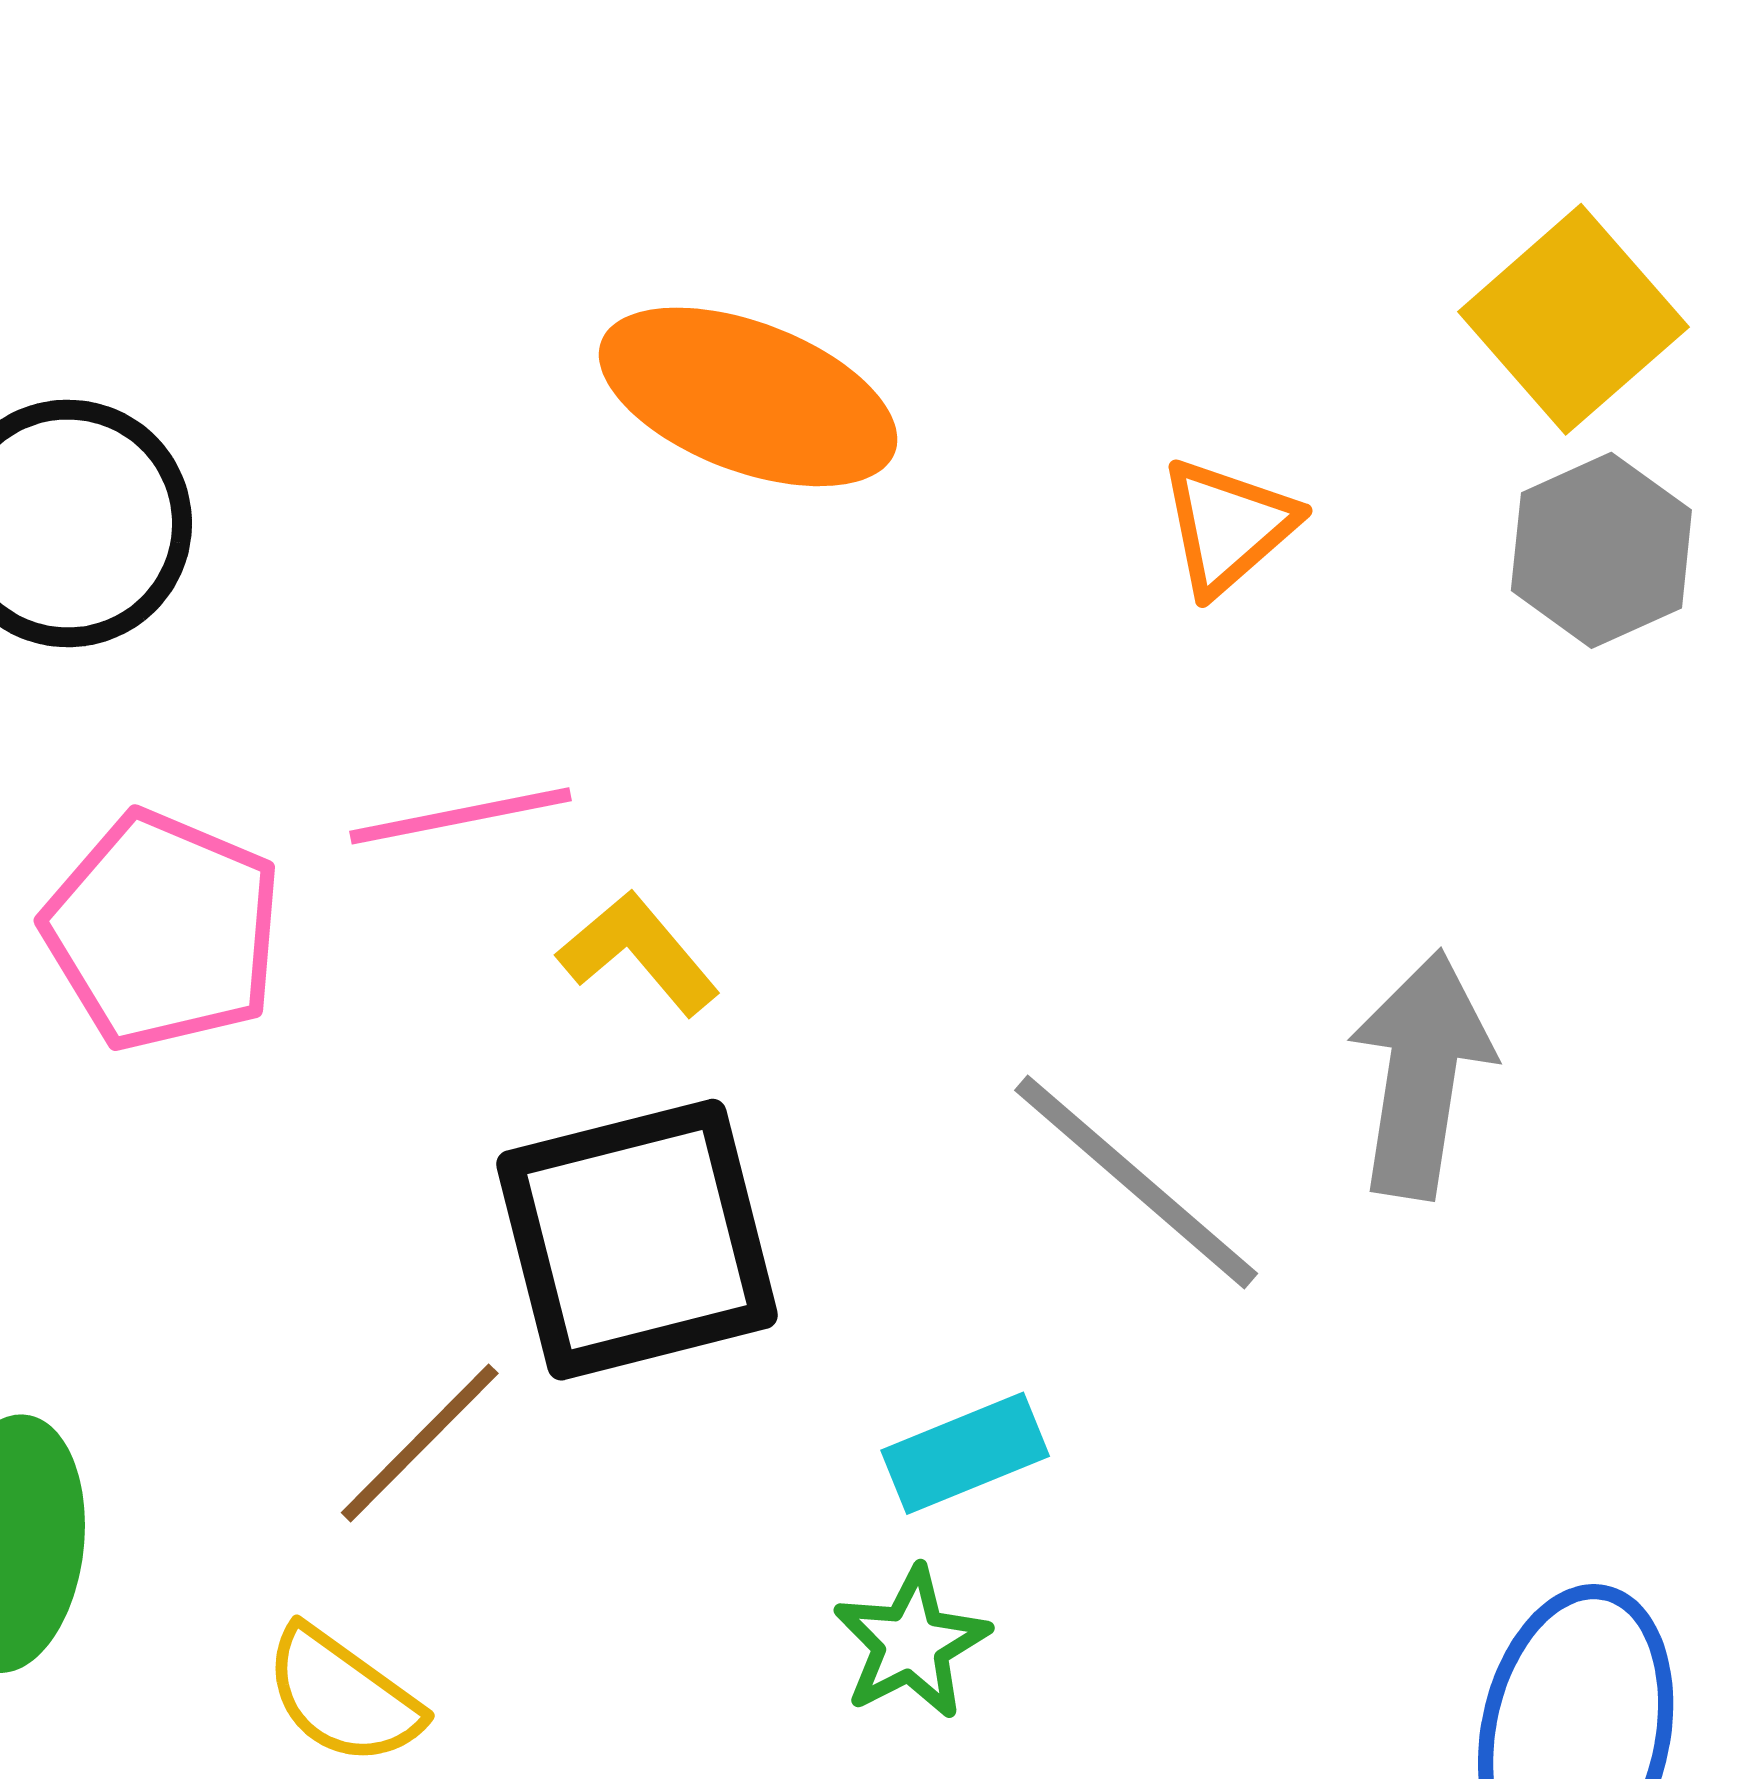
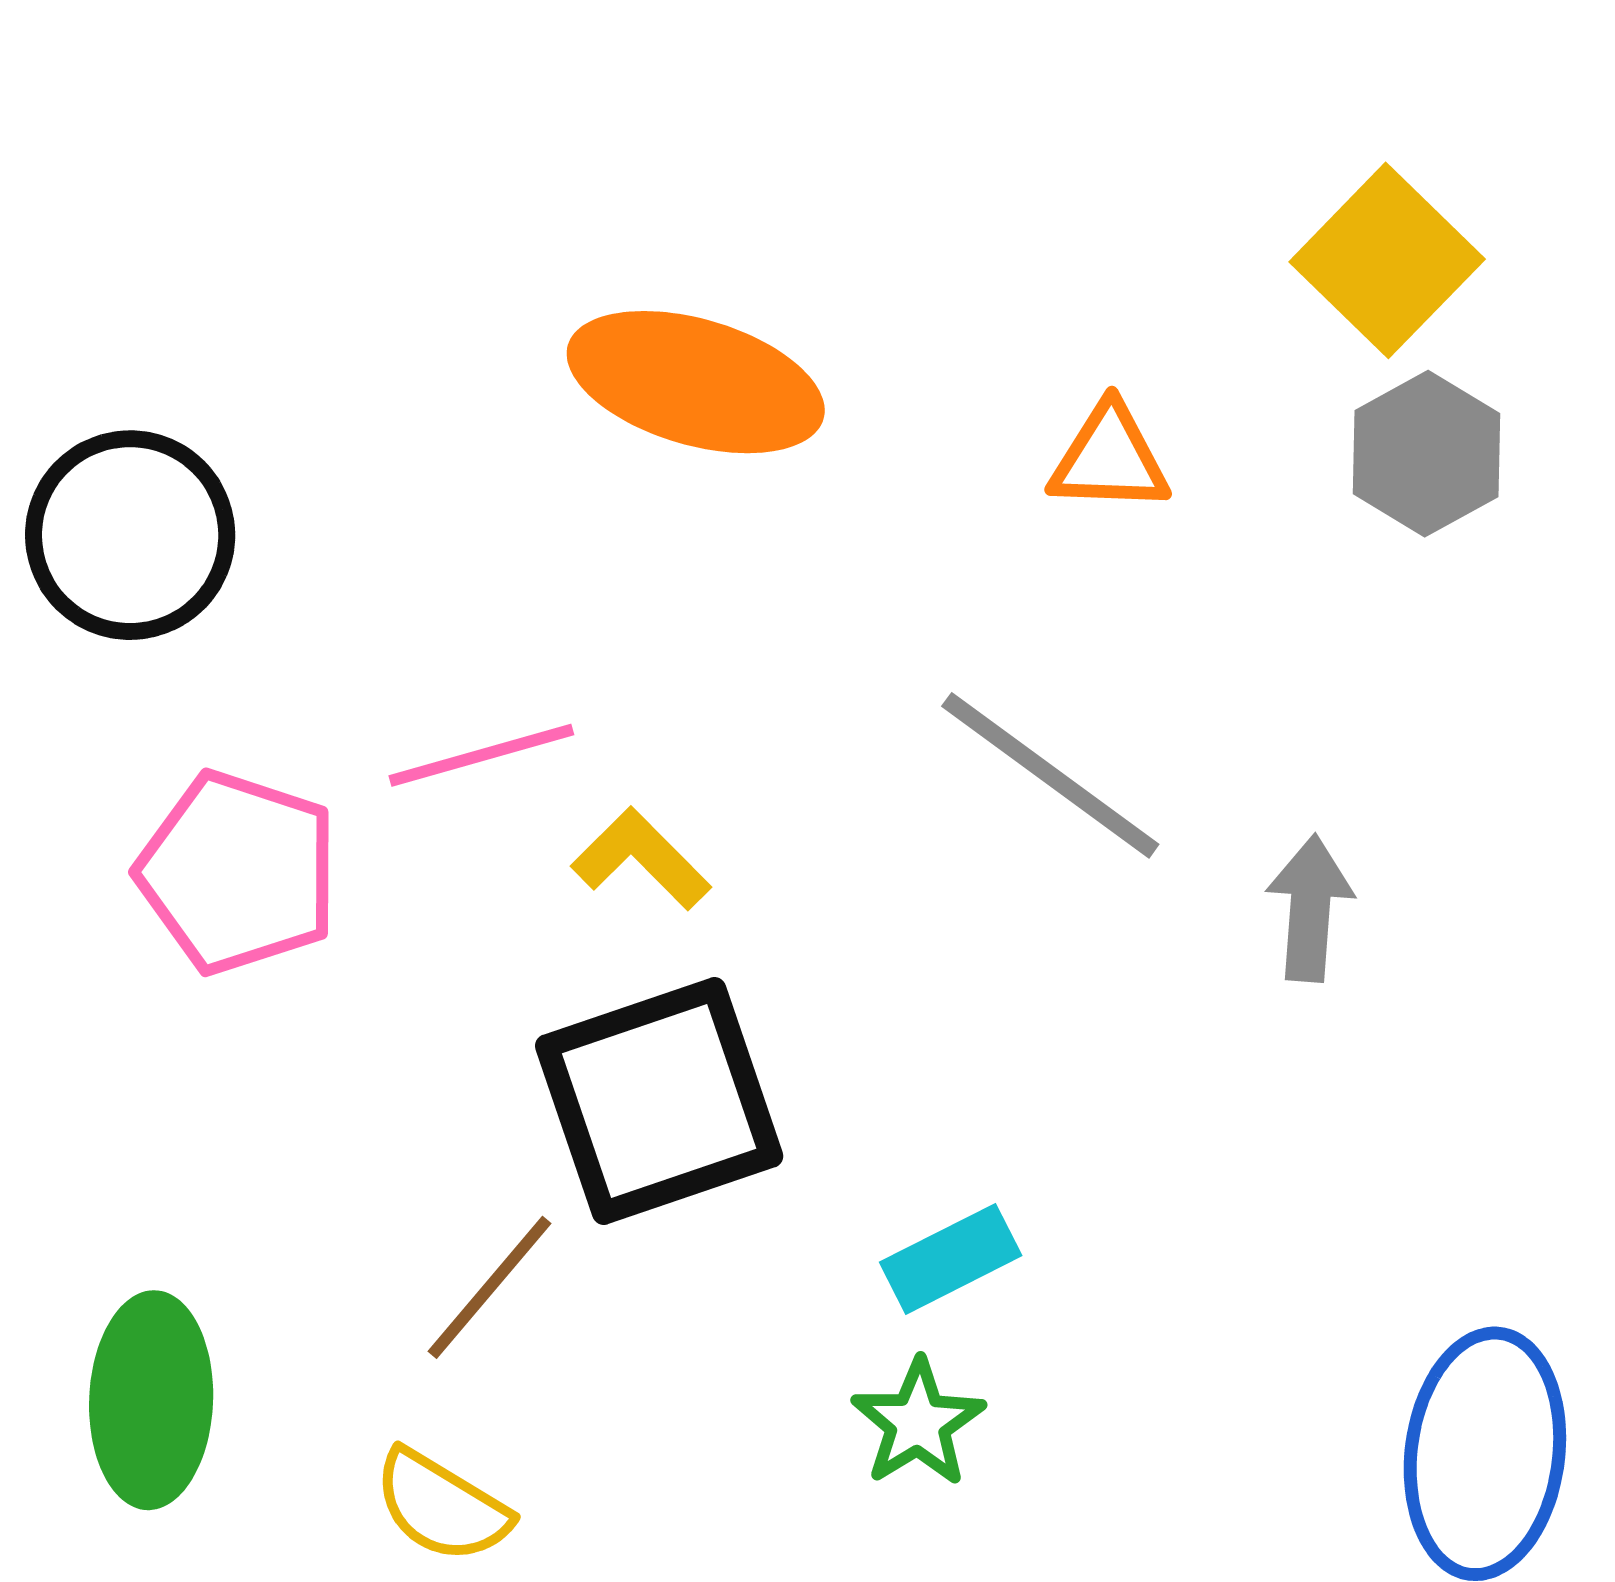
orange triangle: (1228, 526) -> (1109, 459), turned 48
gray arrow: (1421, 1074) -> (1310, 908), size x0.7
gray line: (1136, 1182) -> (1050, 775), moved

